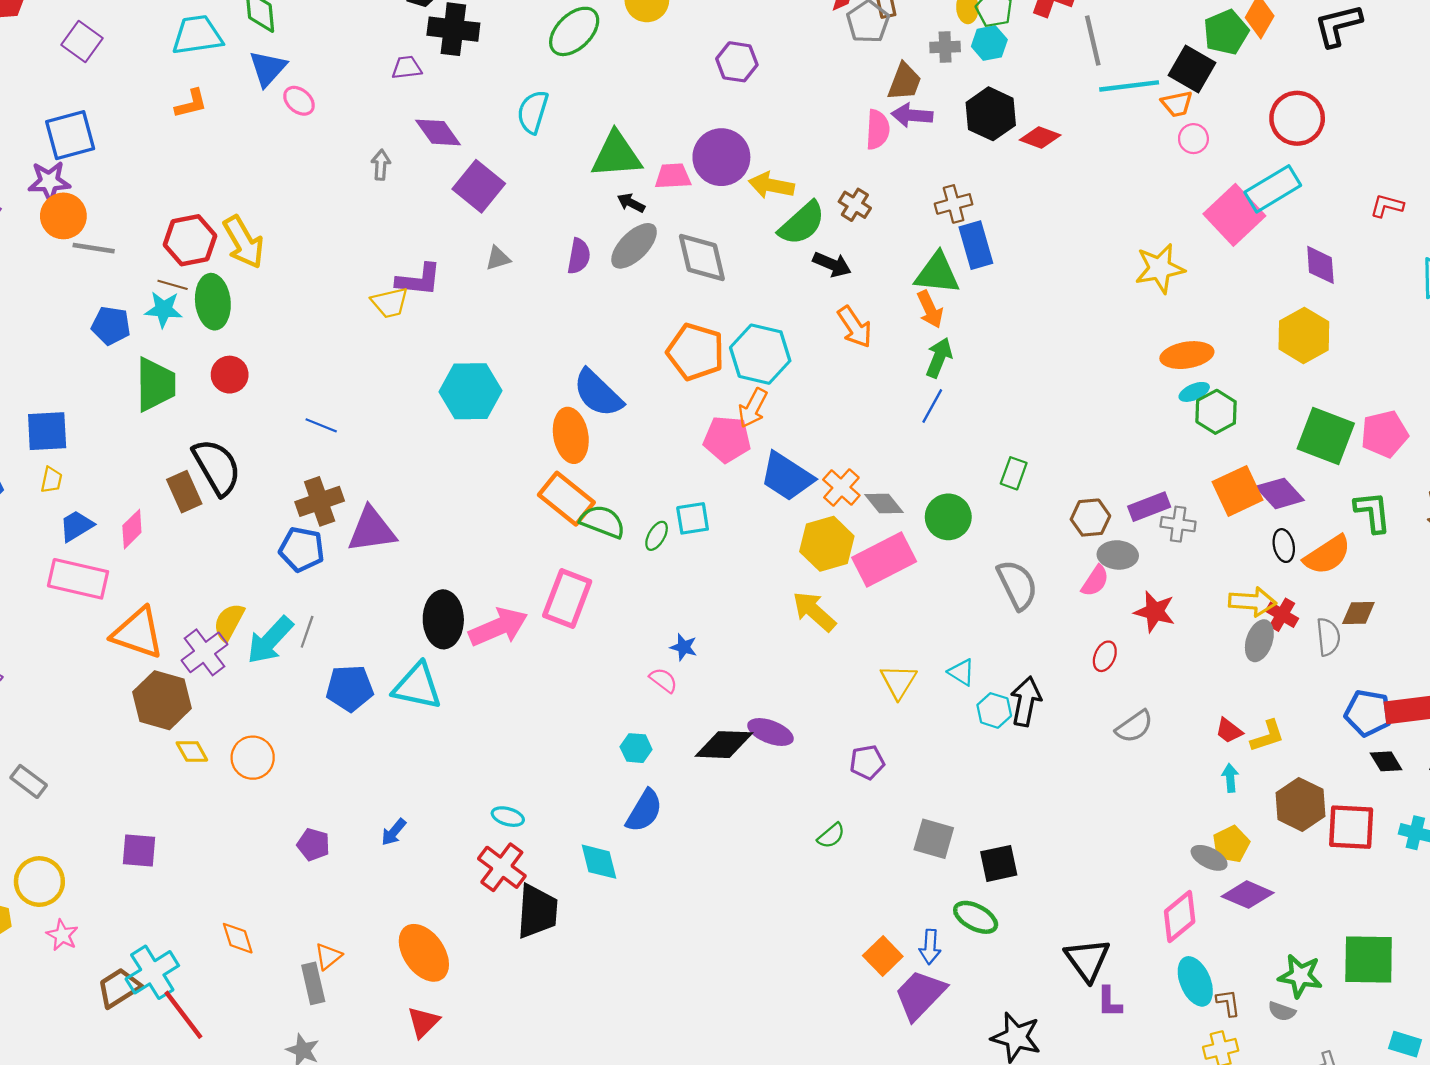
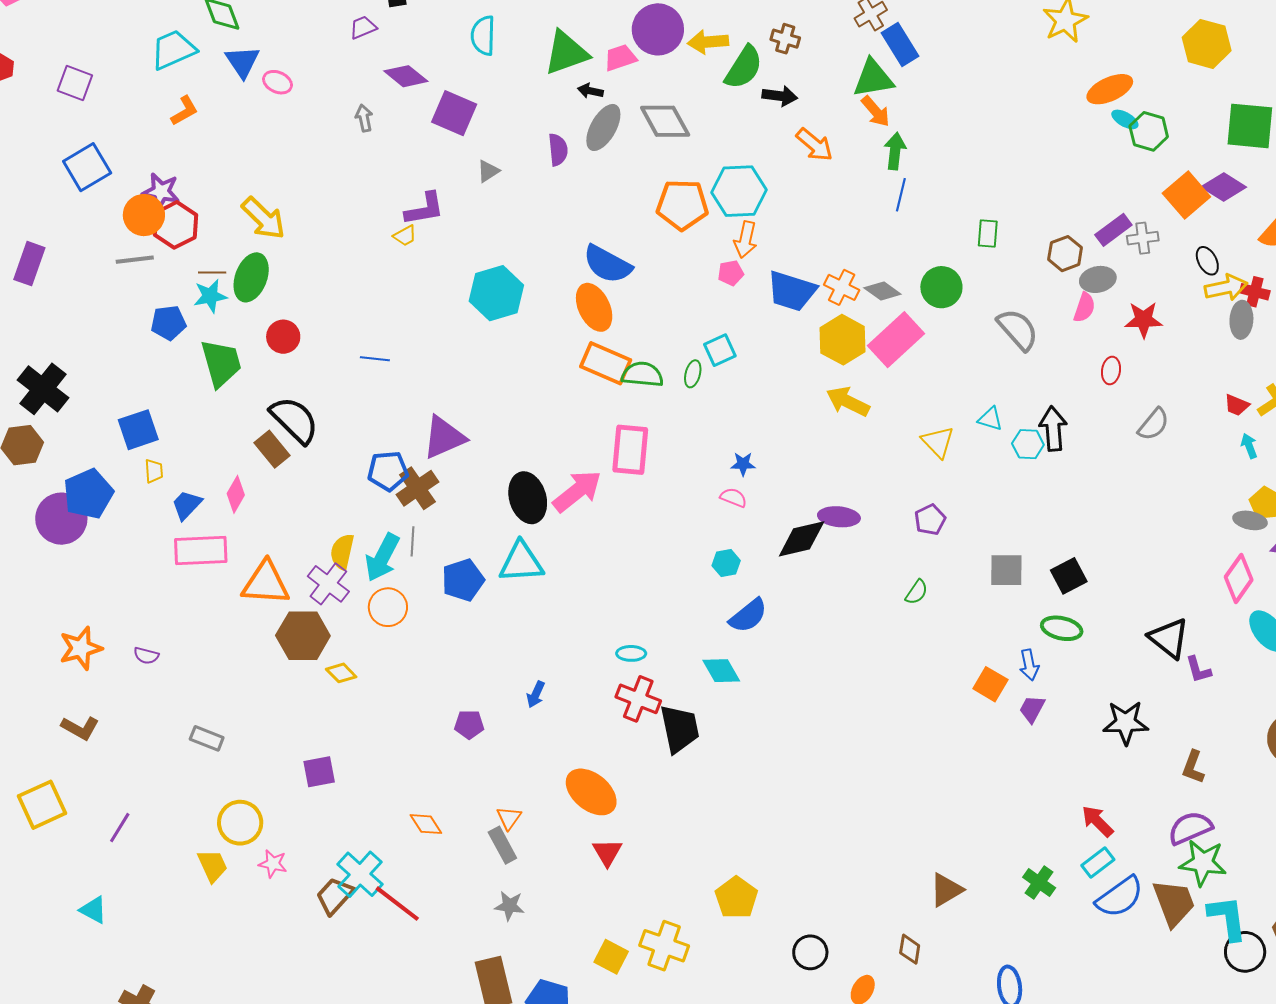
purple star: (49, 181) -> (161, 192), moved, turned 30
orange circle: (63, 216) -> (144, 215), moved
red hexagon: (190, 240) -> (176, 225), moved
green ellipse: (213, 302) -> (251, 277), turned 42
yellow trapezoid: (390, 303) -> (405, 236), size x0.7
cyan ellipse: (1194, 392) -> (1125, 119), turned 68
pink pentagon: (727, 439) -> (731, 273), size x0.6
brown cross: (320, 501) -> (417, 488), moved
black ellipse: (1284, 546) -> (1207, 261), moved
orange circle: (253, 758) -> (388, 607), moved
blue semicircle: (644, 811) -> (748, 616), turned 36
purple trapezoid: (920, 995) -> (1032, 709), size x0.6

